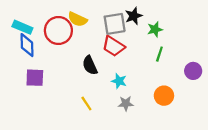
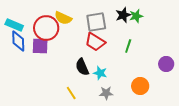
black star: (134, 16) -> (123, 15), moved
green star: (155, 29) -> (136, 16), moved
green line: (159, 54) -> (128, 46), moved
black semicircle: (90, 65) -> (82, 67), moved
purple square: (35, 78) -> (40, 46), moved

